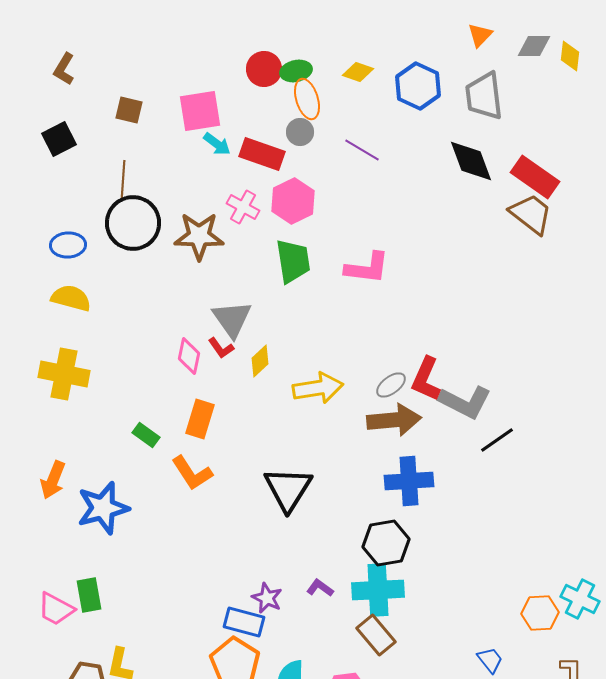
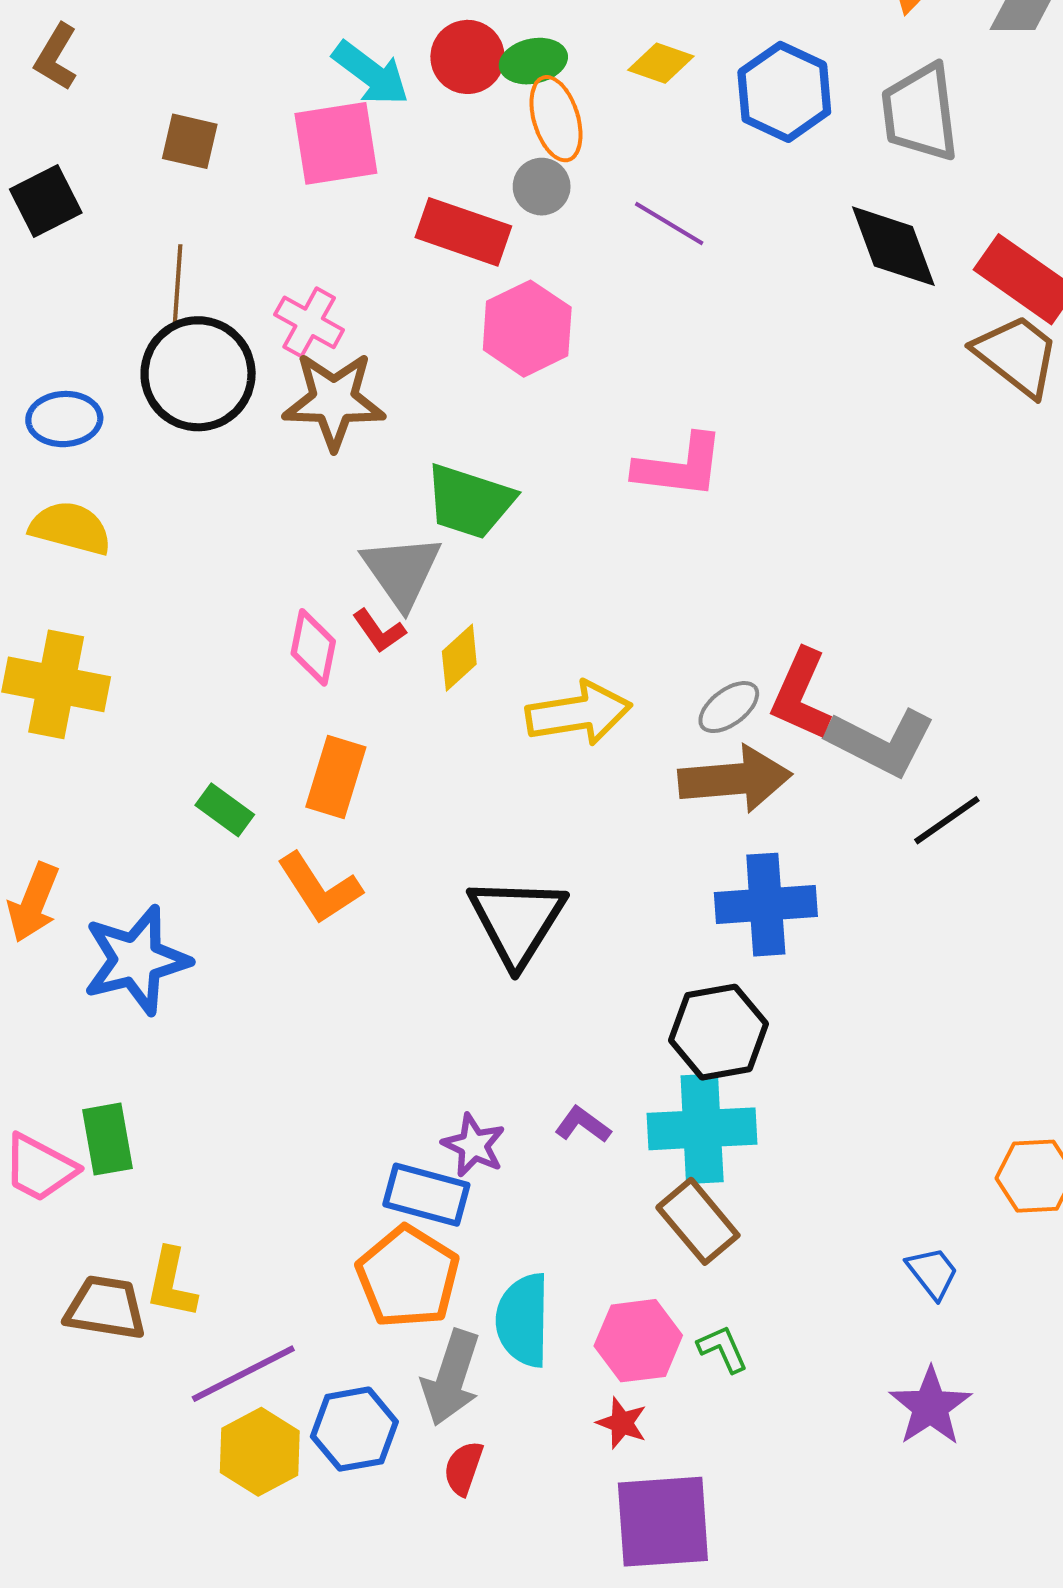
cyan arrow: (217, 144) -> (371, 73), moved, size x1.4
pink cross: (243, 207) -> (309, 322), moved
green trapezoid: (293, 261) -> (470, 501), moved, turned 117

